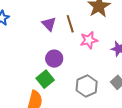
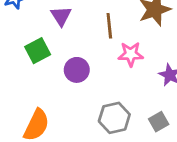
purple triangle: (49, 24) -> (61, 16), moved
green square: (45, 79) -> (38, 51), moved

